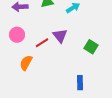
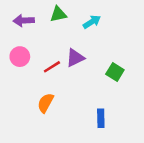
purple triangle: (60, 36) -> (75, 58), turned 42
orange semicircle: (26, 63) -> (46, 103), moved

